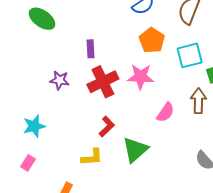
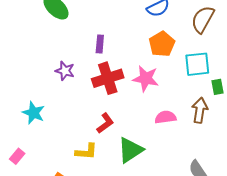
pink semicircle: (165, 112) -> (165, 117), turned -140
cyan star: (34, 126) -> (34, 113), turned 30
pink rectangle: (28, 163) -> (17, 156), moved

